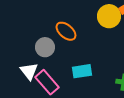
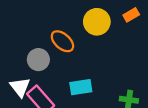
yellow circle: (109, 16) -> (97, 22), moved

